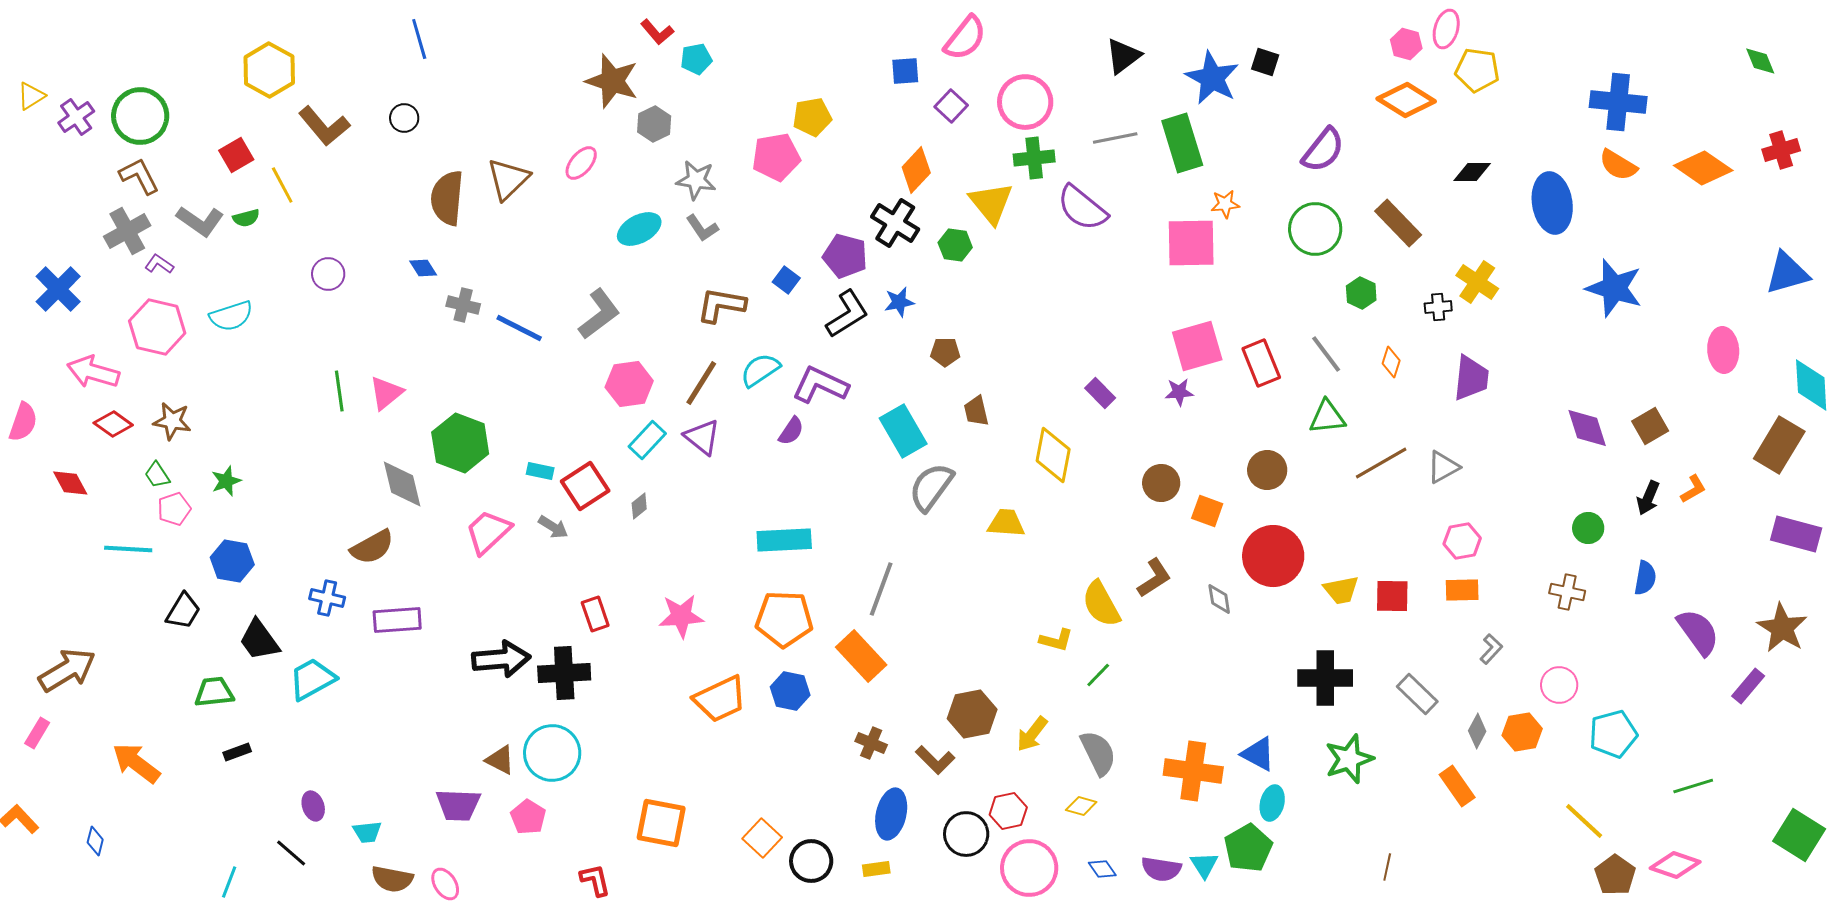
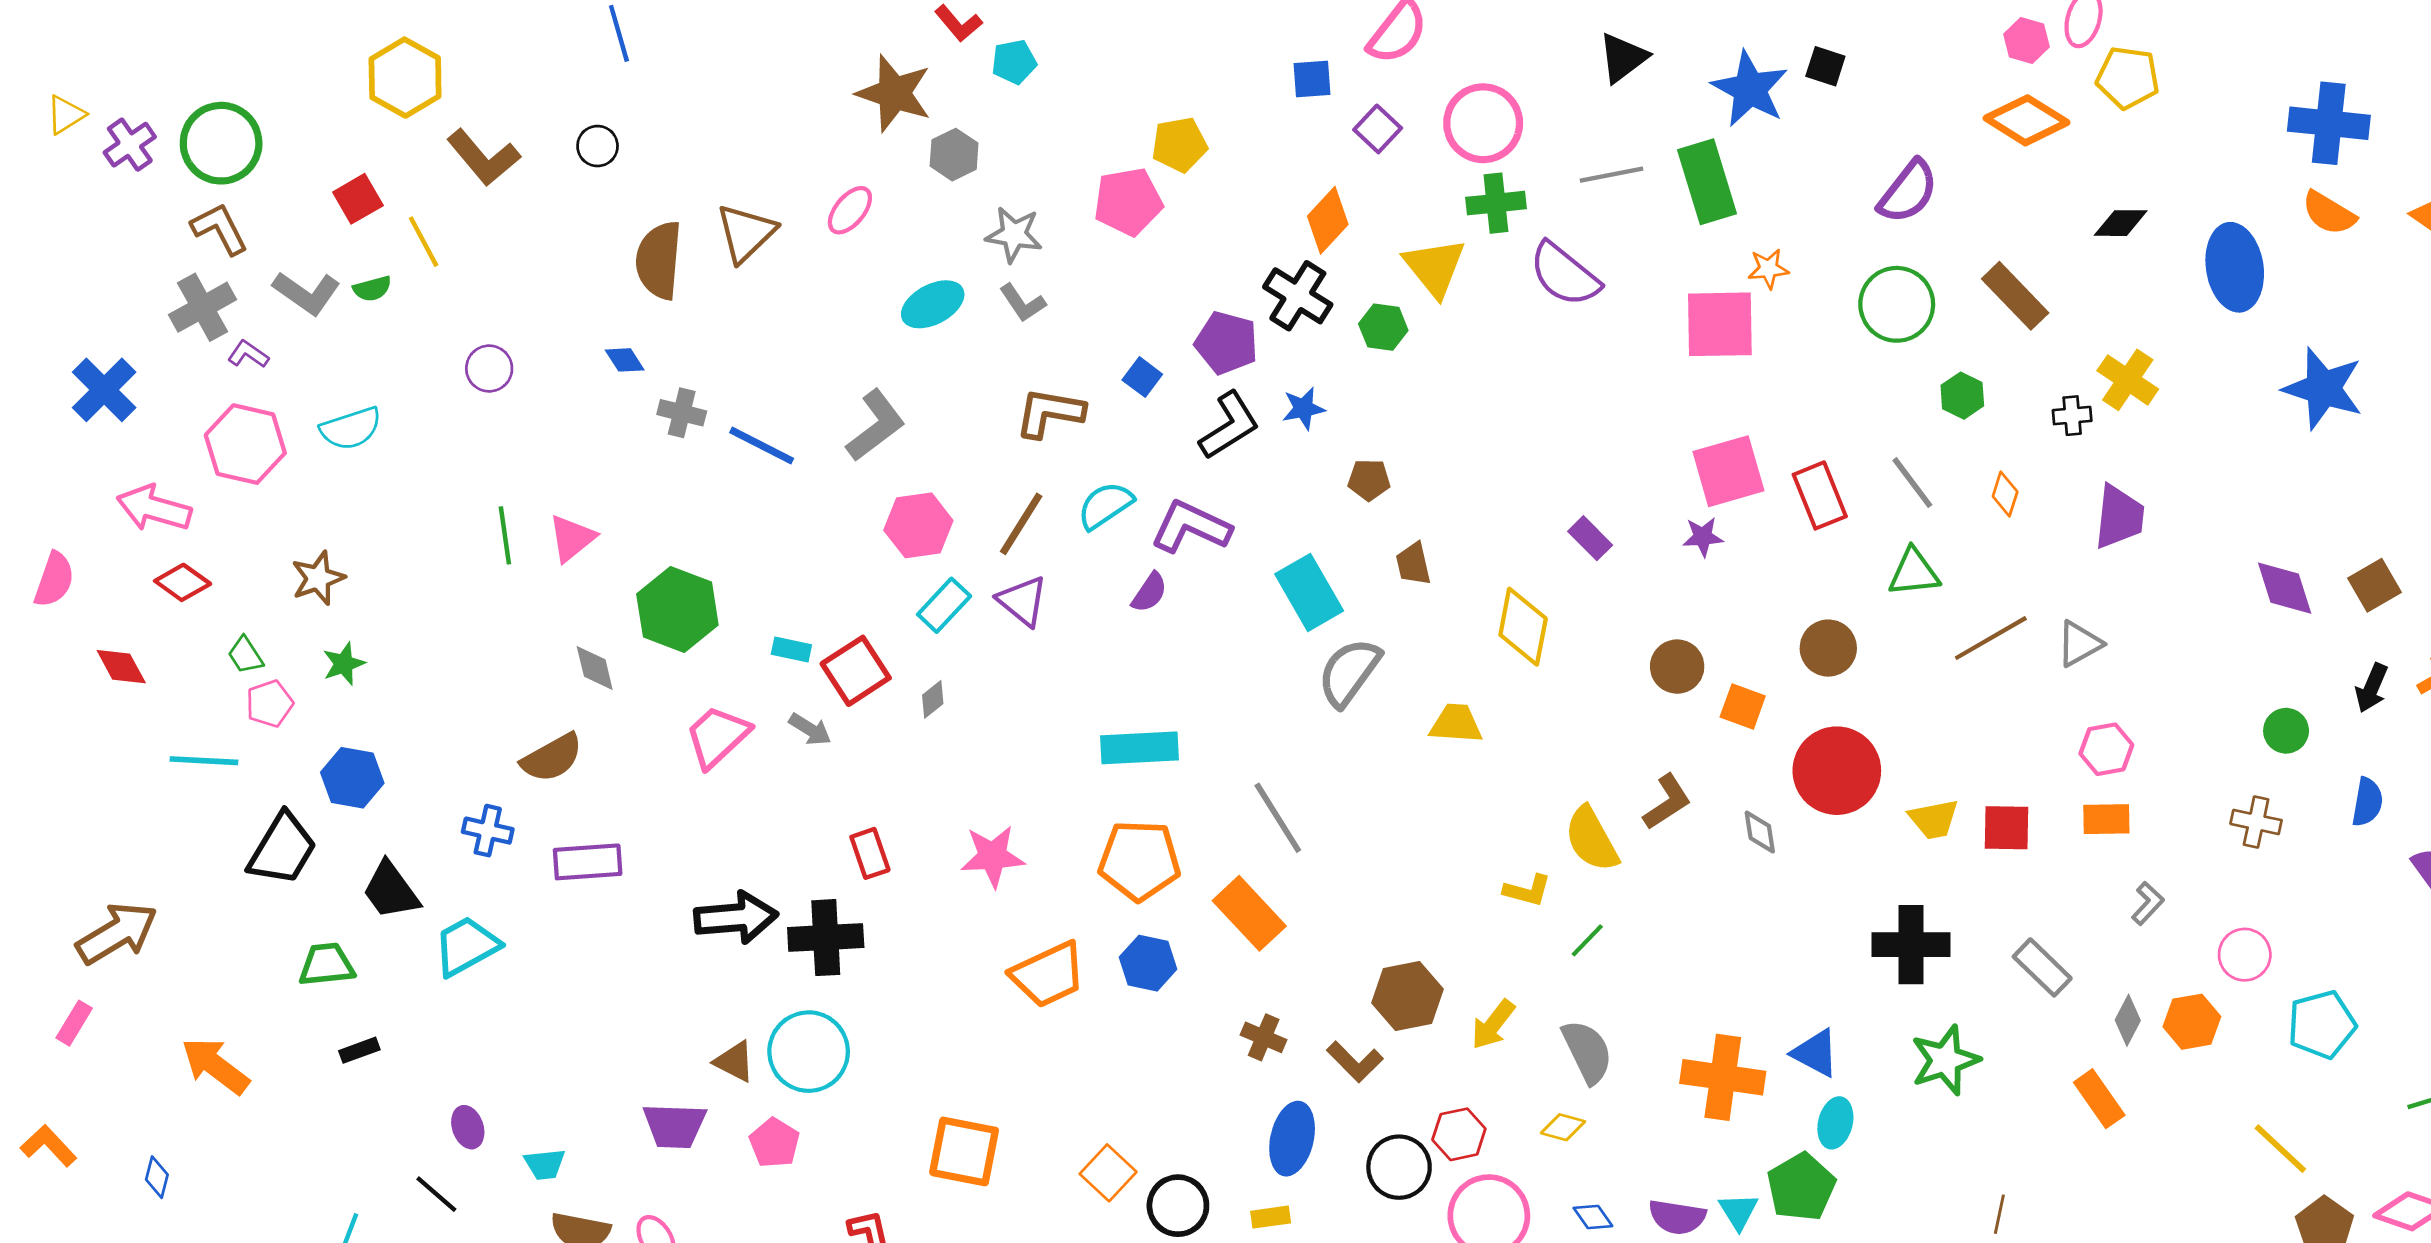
brown star: (172, 421) -> (318, 578), moved, turned -30
gray diamond: (402, 484) -> (595, 668), size x0.7
gray line: (881, 589) -> (1278, 818), turned -52
black trapezoid: (183, 611) -> (282, 849), size x1.4

